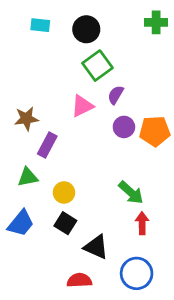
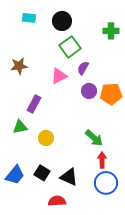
green cross: (156, 22) -> (111, 31), moved
brown star: (26, 119) -> (19, 66), moved
blue trapezoid: (21, 223) -> (15, 175), moved
black square: (65, 223) -> (42, 173), moved
blue circle: (137, 273) -> (106, 183), moved

